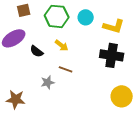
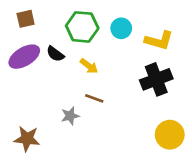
brown square: (24, 10) -> (26, 19), moved
black semicircle: (37, 51) -> (55, 54), moved
black cross: (112, 55) -> (156, 79), turned -30

